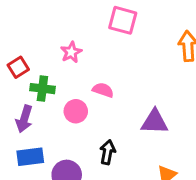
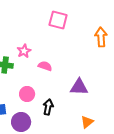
pink star: (71, 52) -> (24, 51), moved
pink circle: (76, 111) -> (27, 94), moved

